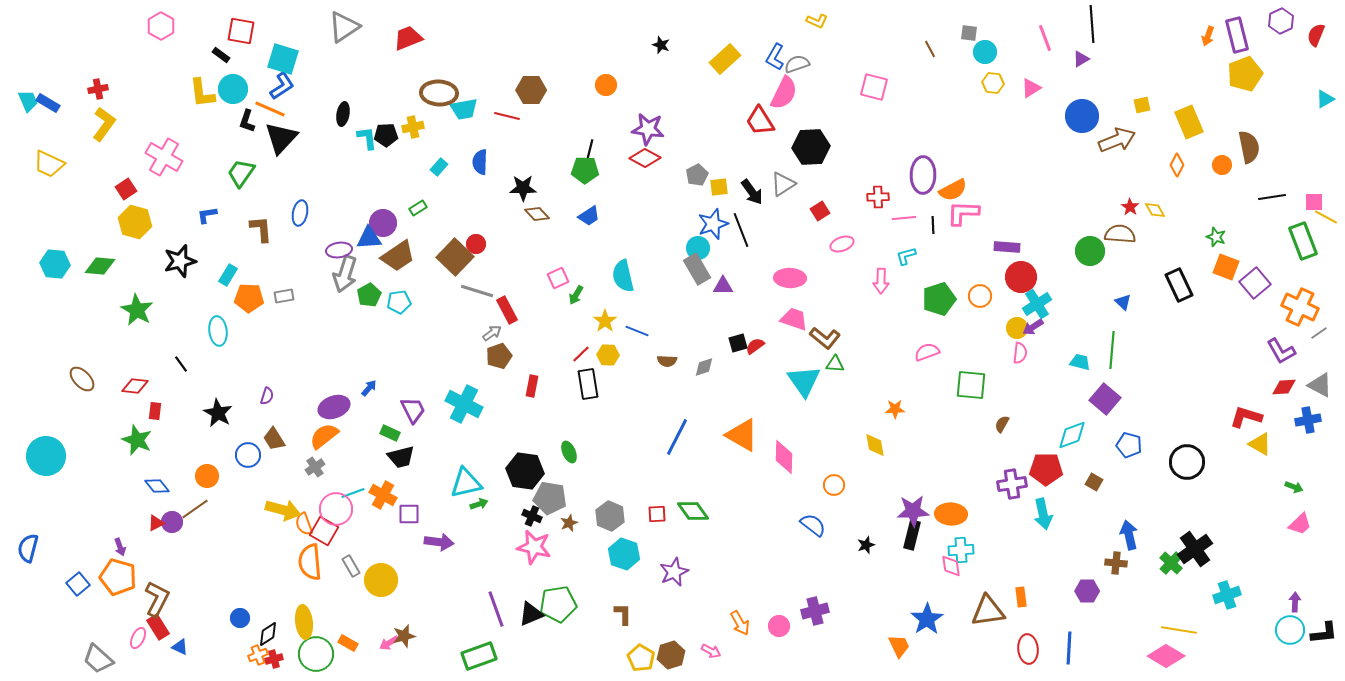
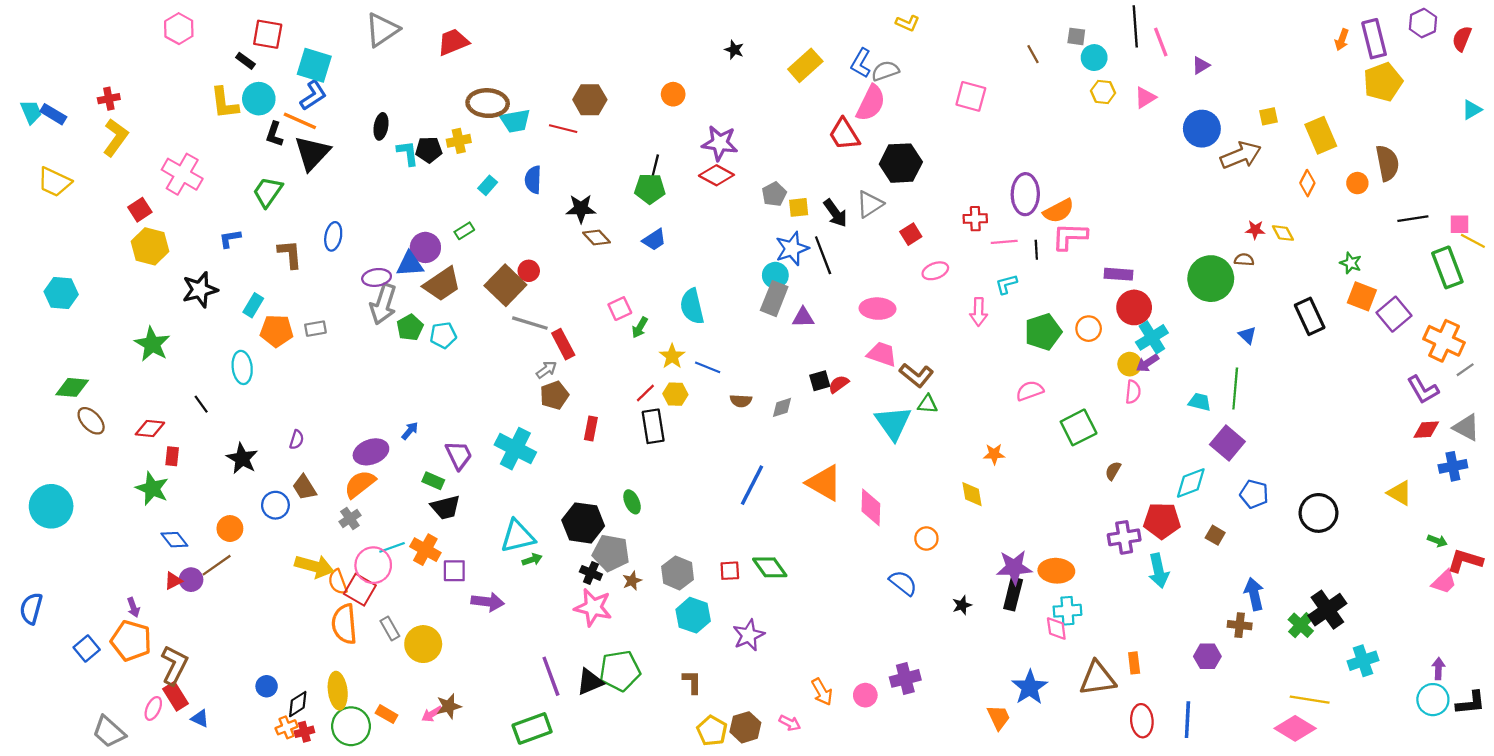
black line: (1092, 24) -> (1135, 26), moved
red star: (1130, 207) -> (1255, 230), turned -30
brown semicircle: (1120, 234) -> (1244, 260), size x0.6
green circle: (1090, 251) -> (1211, 279), size x1.4
green diamond: (100, 266) -> (72, 387), moved
gray rectangle: (697, 269) -> (774, 299), turned 52
green square: (971, 385) -> (1079, 427), turned -32
red L-shape: (1246, 417) -> (1465, 561), moved

